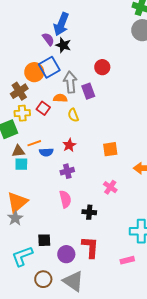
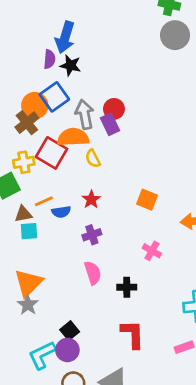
purple semicircle: (48, 39) -> (49, 59), turned 48
red circle: (102, 67) -> (114, 109), moved
brown cross: (19, 91) -> (27, 123), moved
orange semicircle: (60, 98) -> (73, 137), size x1.6
red square: (43, 108) -> (51, 153), size x1.6
orange square: (110, 149) -> (147, 200), turned 35
black square: (44, 240) -> (70, 331), turned -32
purple circle: (66, 254) -> (67, 350), moved

